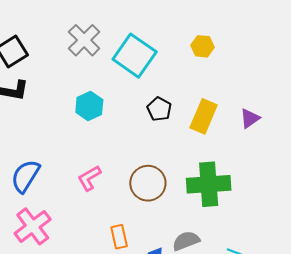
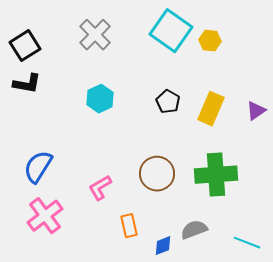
cyan square: (135, 56) -> (171, 31), moved
pink L-shape: (89, 178) -> (100, 188), moved

